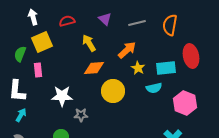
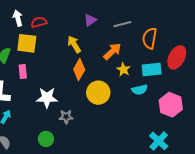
purple triangle: (105, 19) -> (90, 20), turned 40
red semicircle: (67, 21) -> (39, 22), moved
orange semicircle: (170, 25) -> (150, 38), moved
yellow square: (42, 42) -> (27, 43), turned 30
red ellipse: (191, 56) -> (177, 57), turned 40
orange diamond: (94, 68) -> (79, 69), turned -55

